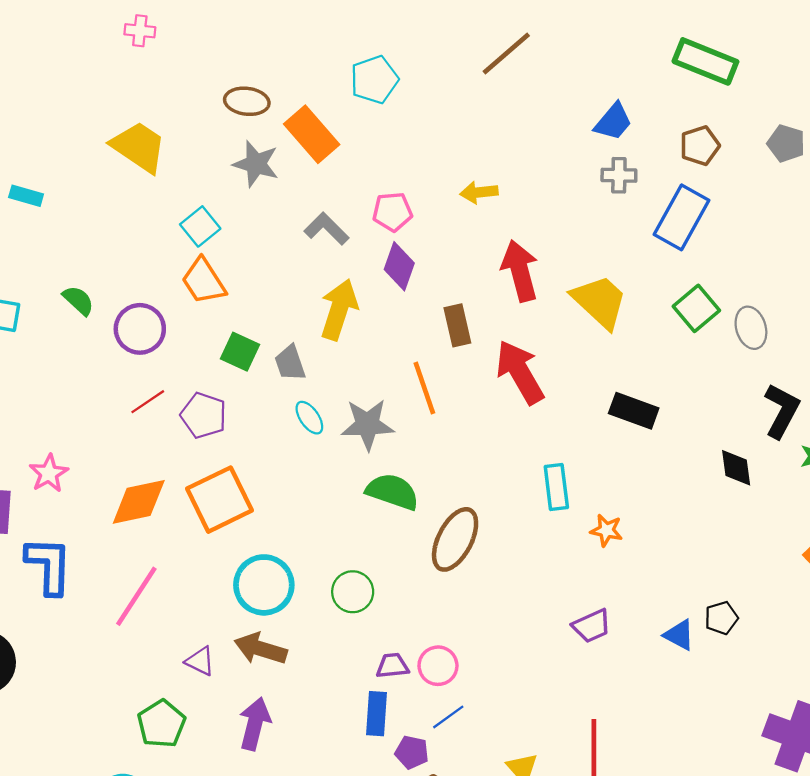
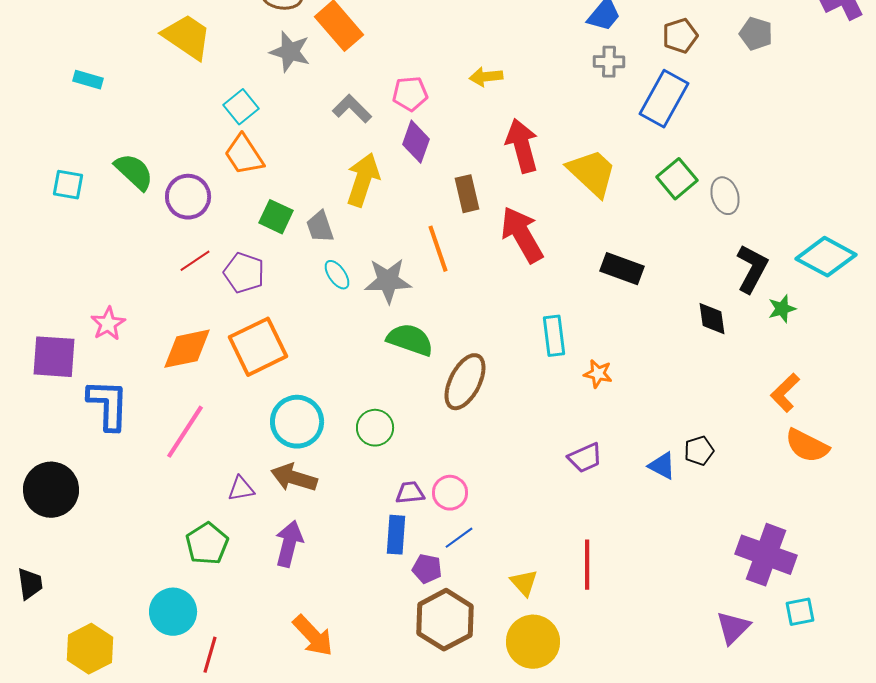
green semicircle: (78, 300) -> (134, 172), size x1.4
purple triangle: (200, 661) -> (241, 489), turned -36

